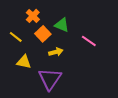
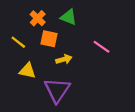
green triangle: (62, 25) -> (68, 17), moved
orange square: (43, 34) -> (49, 39), turned -35

